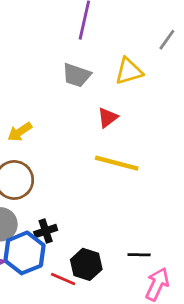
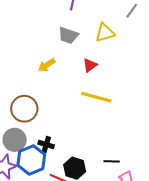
yellow arrow: (20, 132) -> (47, 65), moved
black cross: (46, 231) -> (46, 145), turned 35

